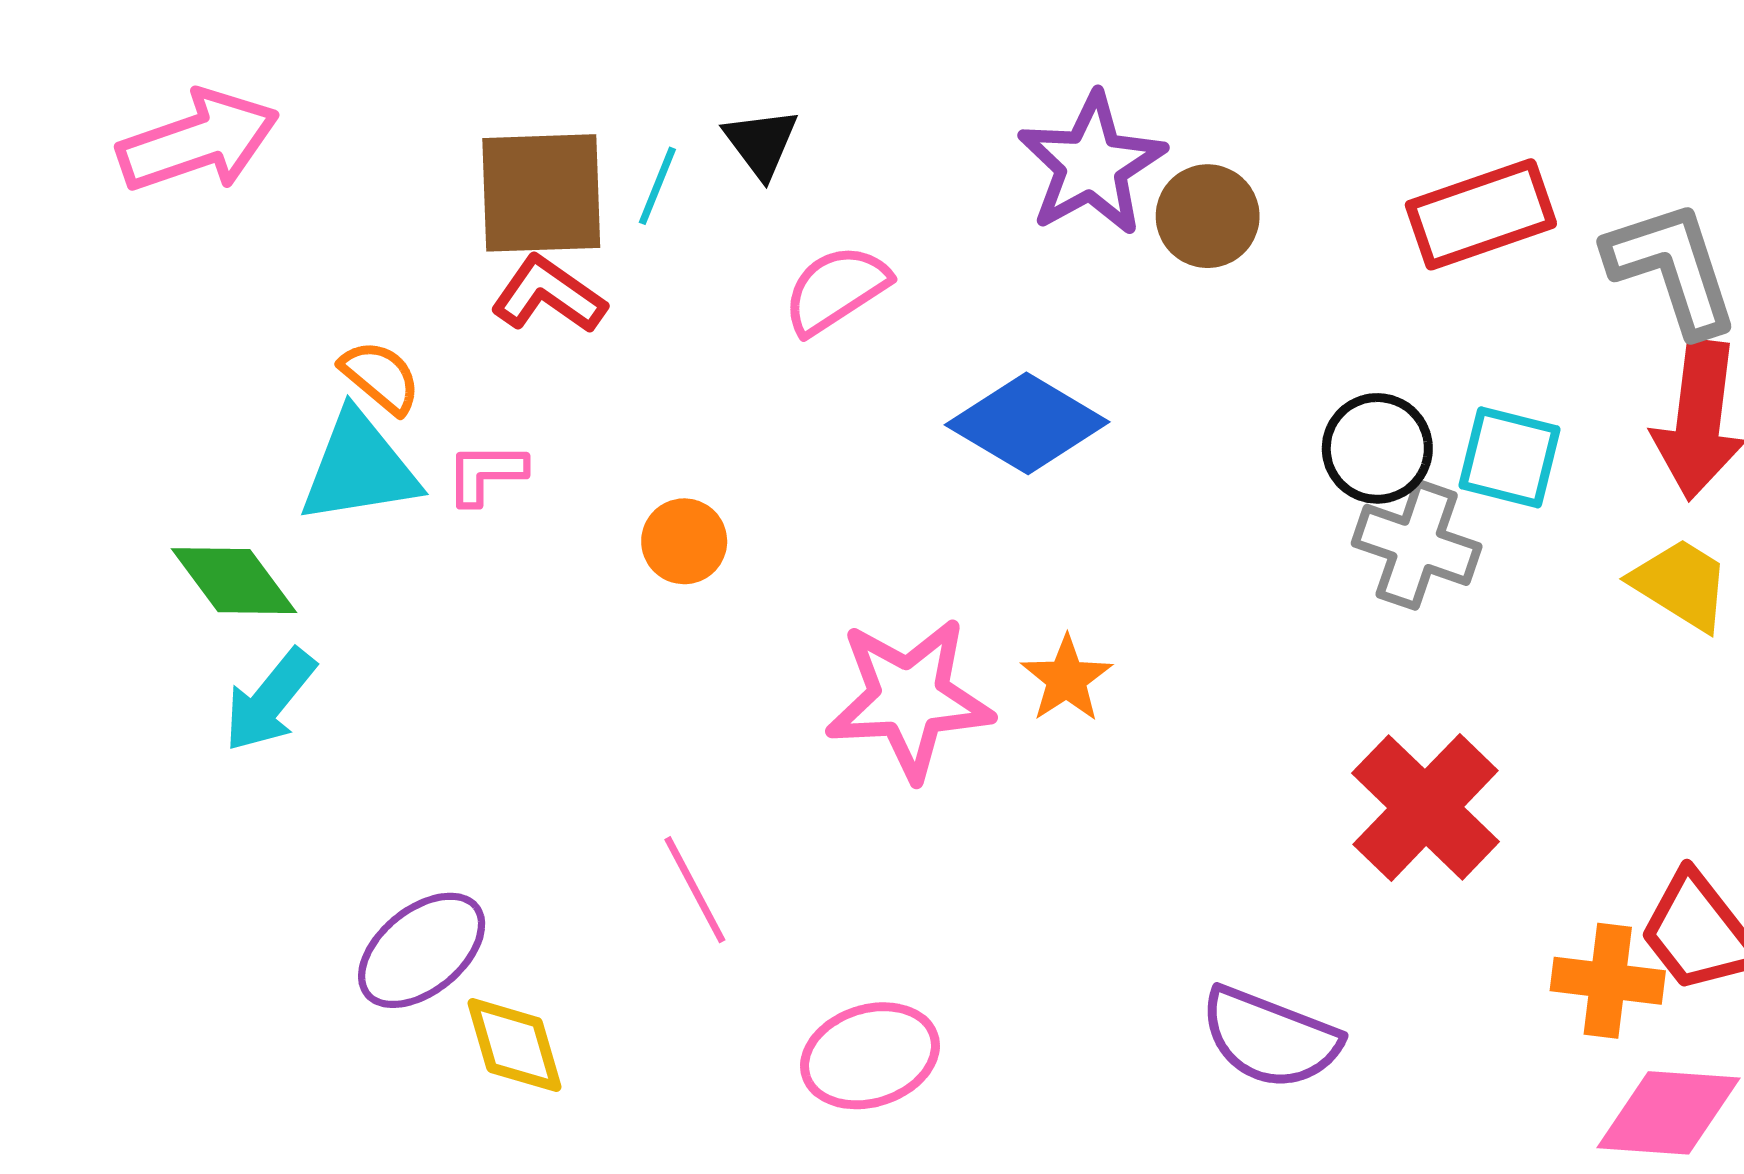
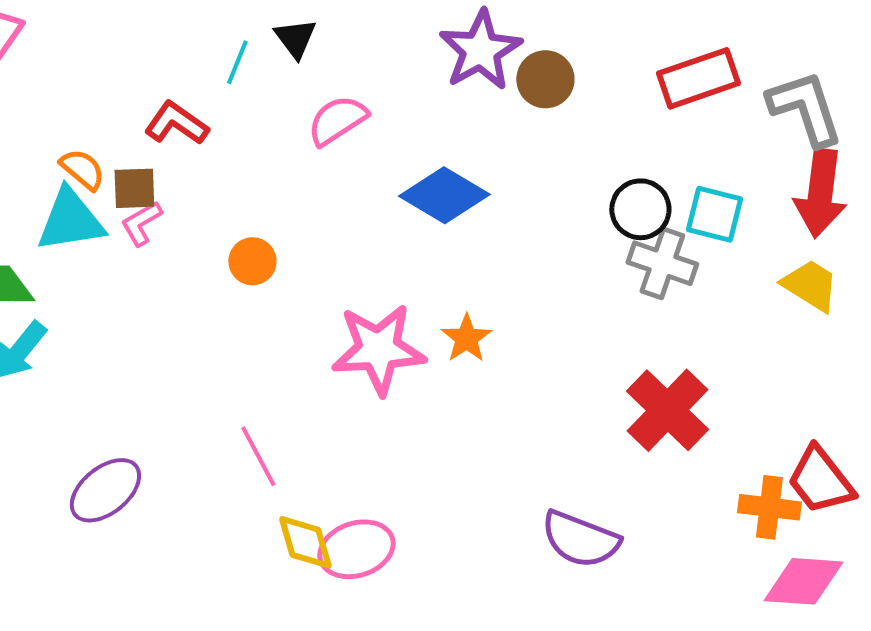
brown square: (541, 193) -> (134, 188), moved, size x0.6
pink L-shape: (486, 473) -> (141, 223), turned -30
yellow diamond: (514, 1045) -> (305, 542), moved

